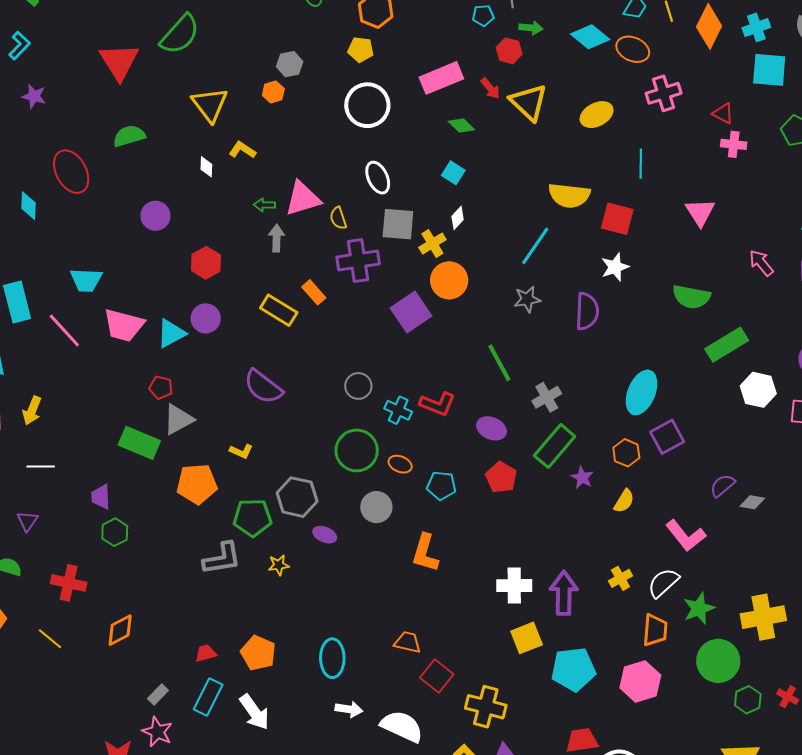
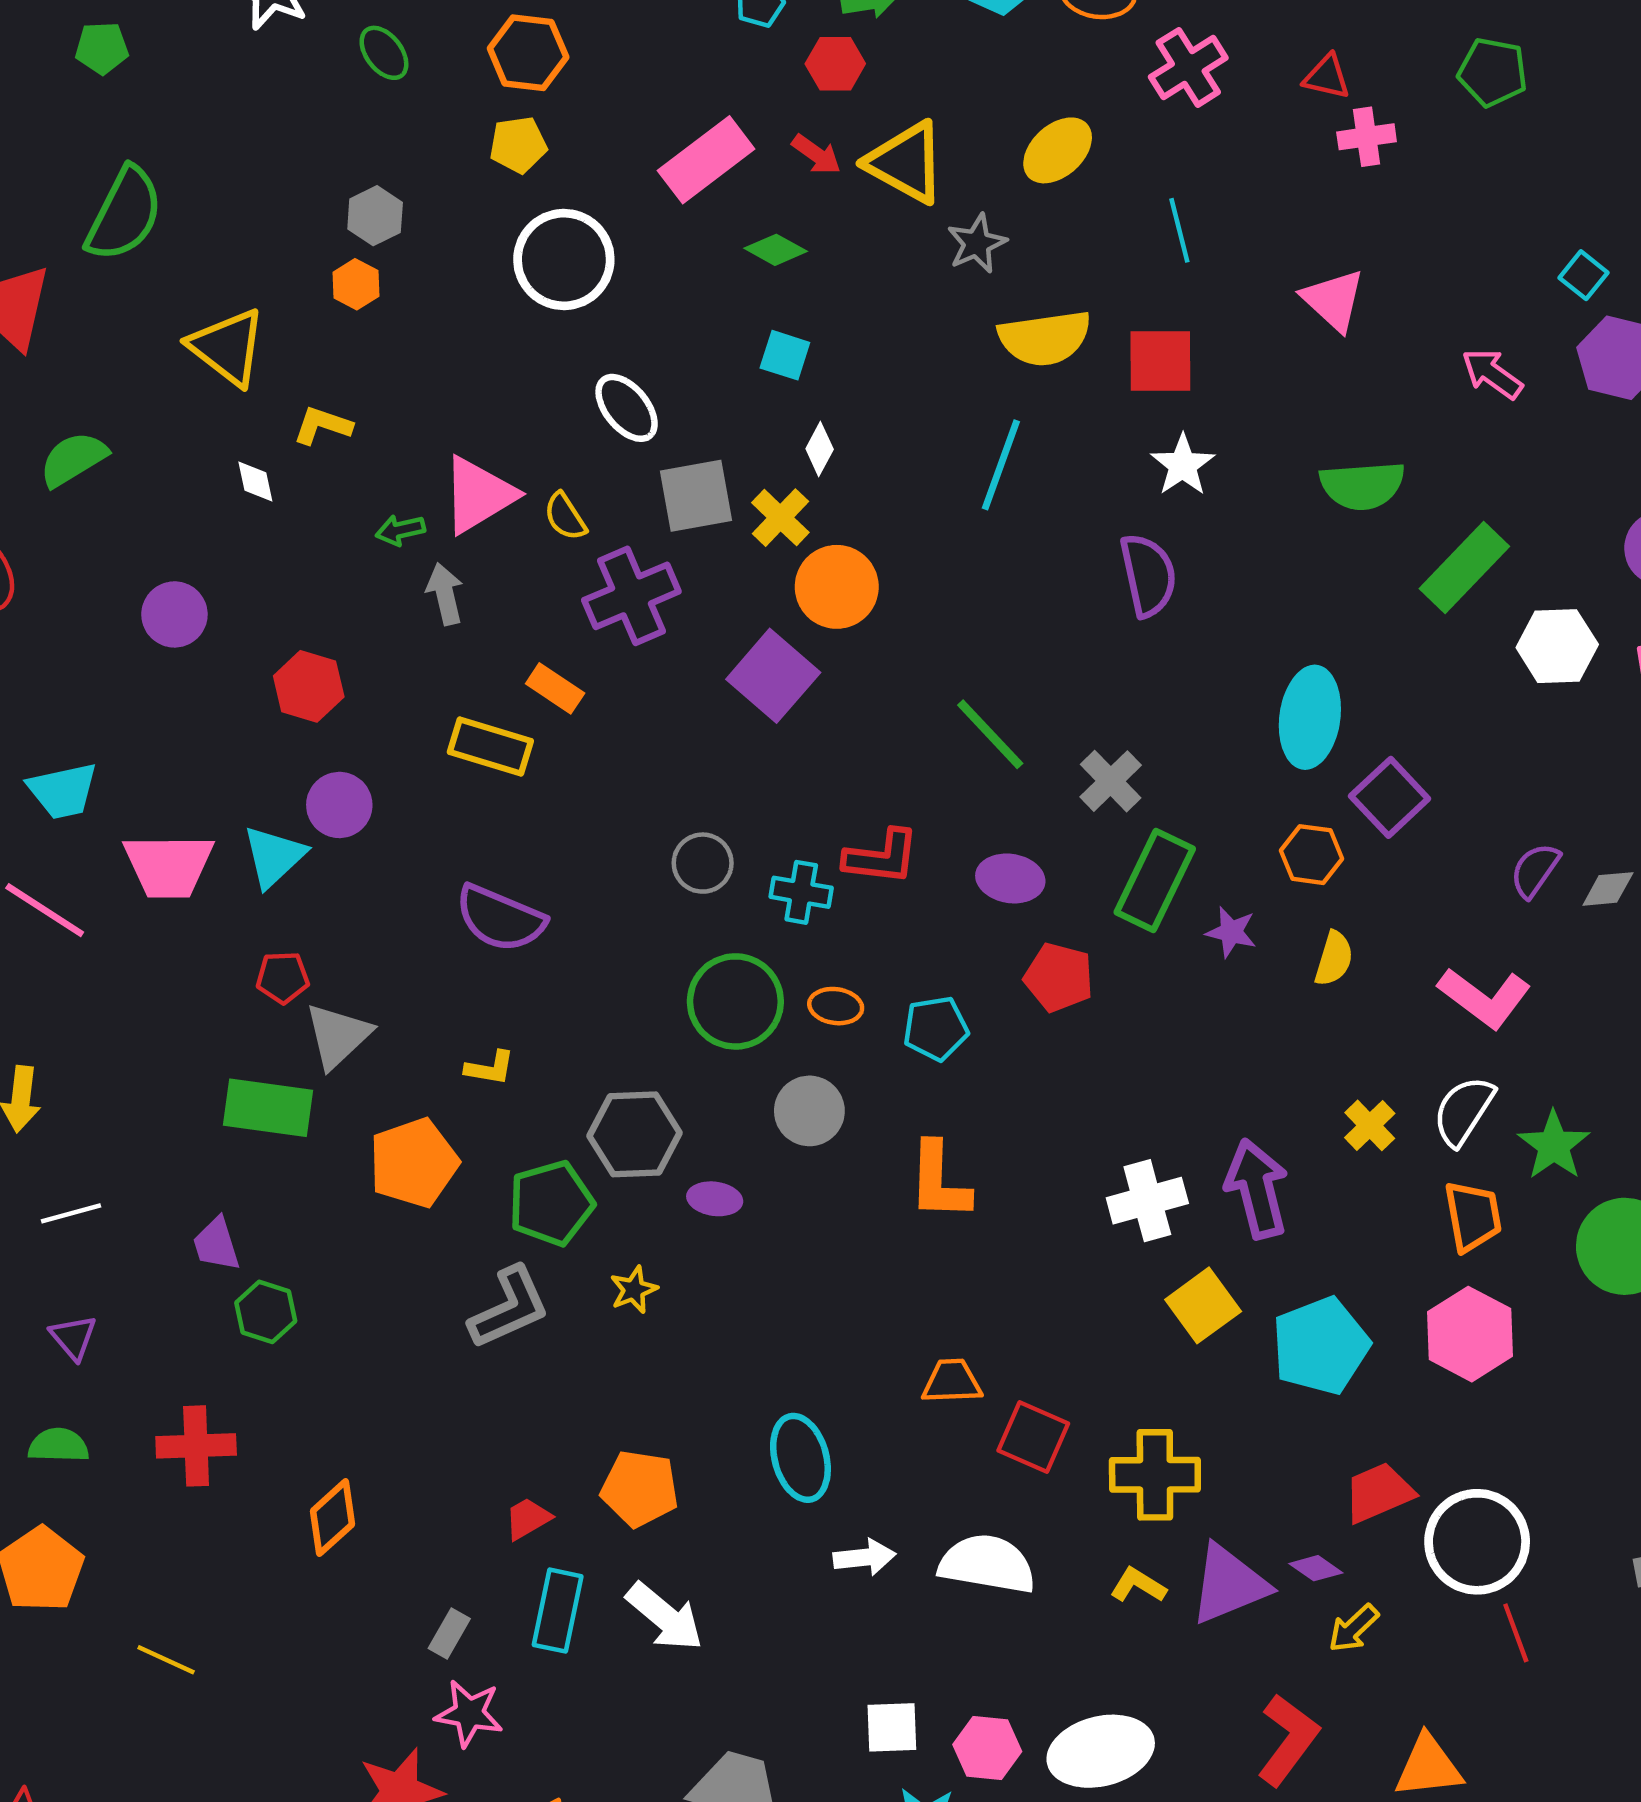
gray star: (527, 299) -> (977, 243), moved
yellow line: (50, 639) -> (166, 1660), moved

